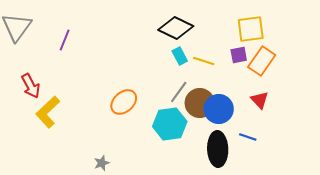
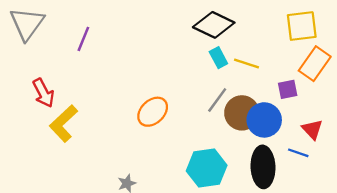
purple square: (239, 55) -> (288, 89), moved
red triangle: (260, 100) -> (312, 129), moved
cyan hexagon: (170, 124) -> (207, 168), moved

